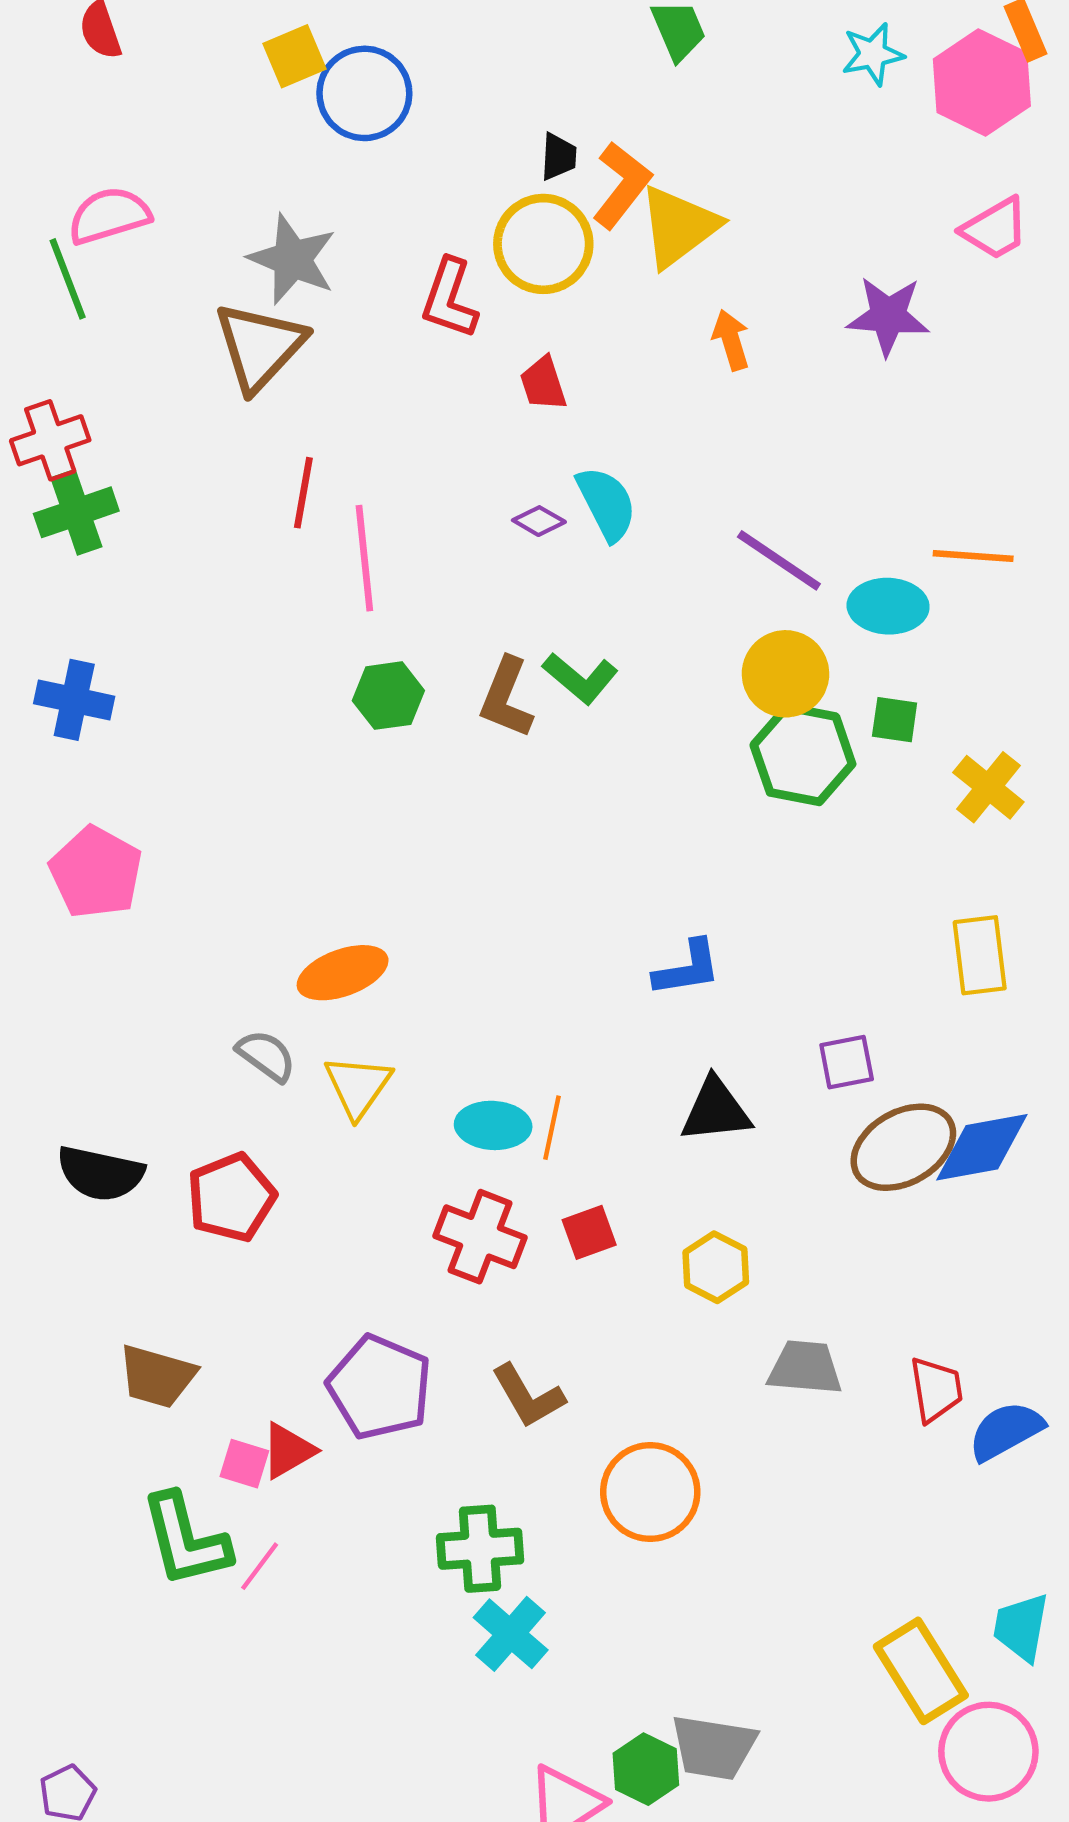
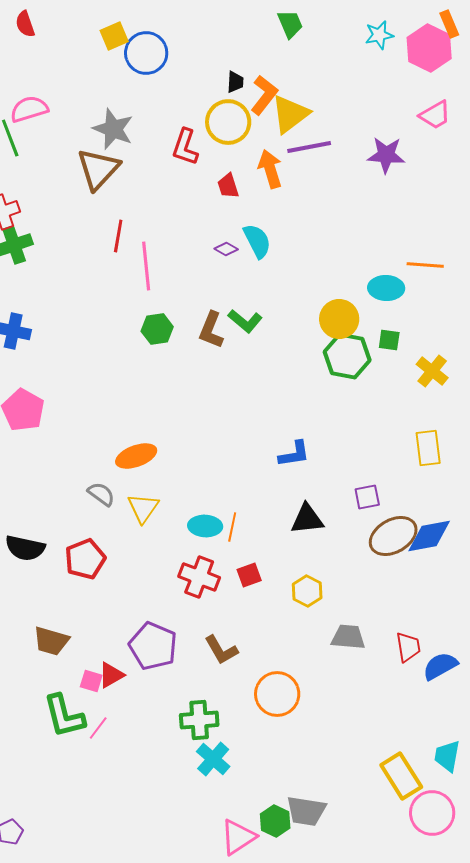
orange arrow: (731, 340) -> (270, 169), moved, size x1.4
purple line: (779, 560) -> (309, 147), moved, turned -45

